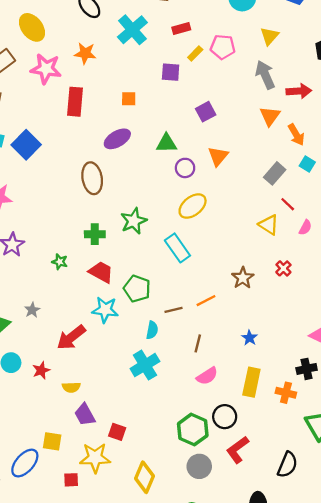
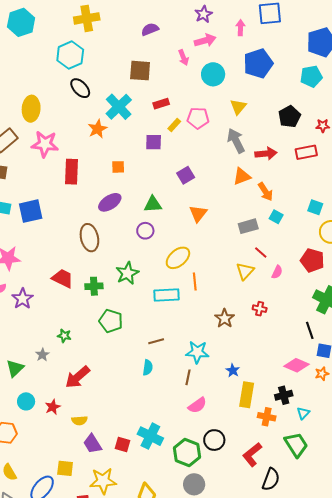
yellow ellipse: (32, 27) -> (31, 109), turned 45
orange star: (85, 53) -> (98, 129), moved, turned -30
orange triangle: (270, 116) -> (242, 176), turned 36
blue square: (26, 145) -> (31, 211), turned 35
purple circle: (185, 168) -> (145, 231), moved
gray rectangle: (275, 173) -> (248, 226), turned 36
yellow triangle: (269, 225) -> (245, 271), turned 42
cyan rectangle: (177, 248) -> (166, 295), turned -55
green star: (60, 262) -> (64, 336), moved
red cross: (283, 268) -> (260, 309), turned -32
red trapezoid: (101, 272) -> (63, 278), moved
green pentagon: (137, 289) -> (111, 321), moved
orange line: (206, 301) -> (195, 282), moved, turned -66
cyan star: (105, 310) -> (197, 352), moved
brown line: (173, 310) -> (156, 341), moved
cyan cross: (145, 365) -> (150, 436), moved, turned -30
yellow rectangle: (251, 382) -> (247, 395), moved
red square: (117, 432) -> (122, 445), moved
red L-shape: (237, 450) -> (252, 455), moved

